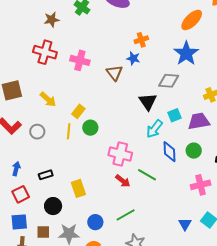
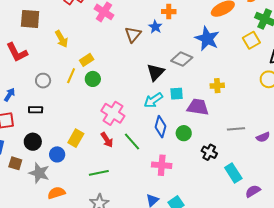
blue star: (186, 53) -> (207, 39), turned -30
gray circle: (37, 132) -> (43, 81), moved
pink cross: (201, 185) -> (162, 165), moved
yellow rectangle: (78, 188) -> (76, 138), moved, turned 30
blue circle: (95, 222) -> (57, 154), moved

